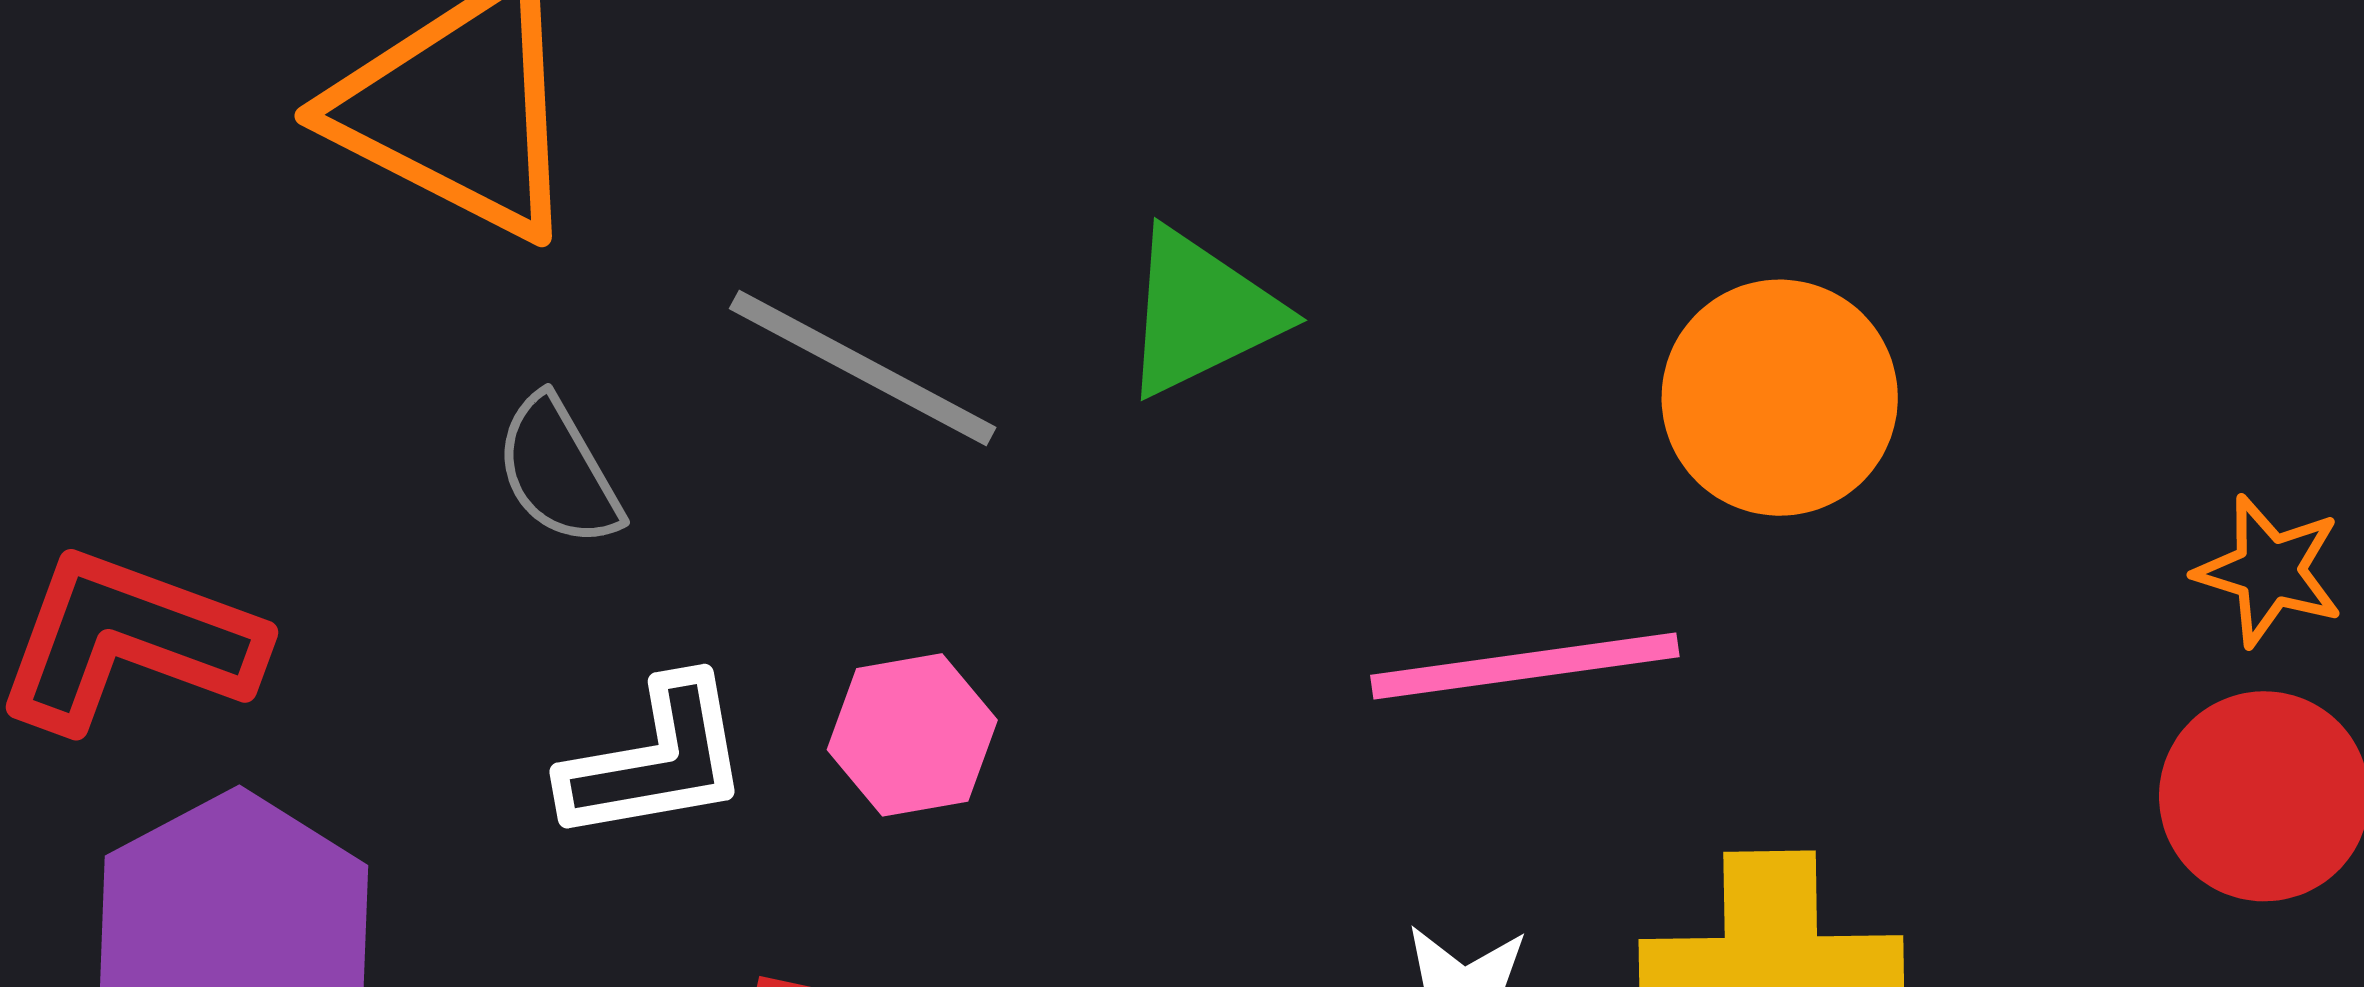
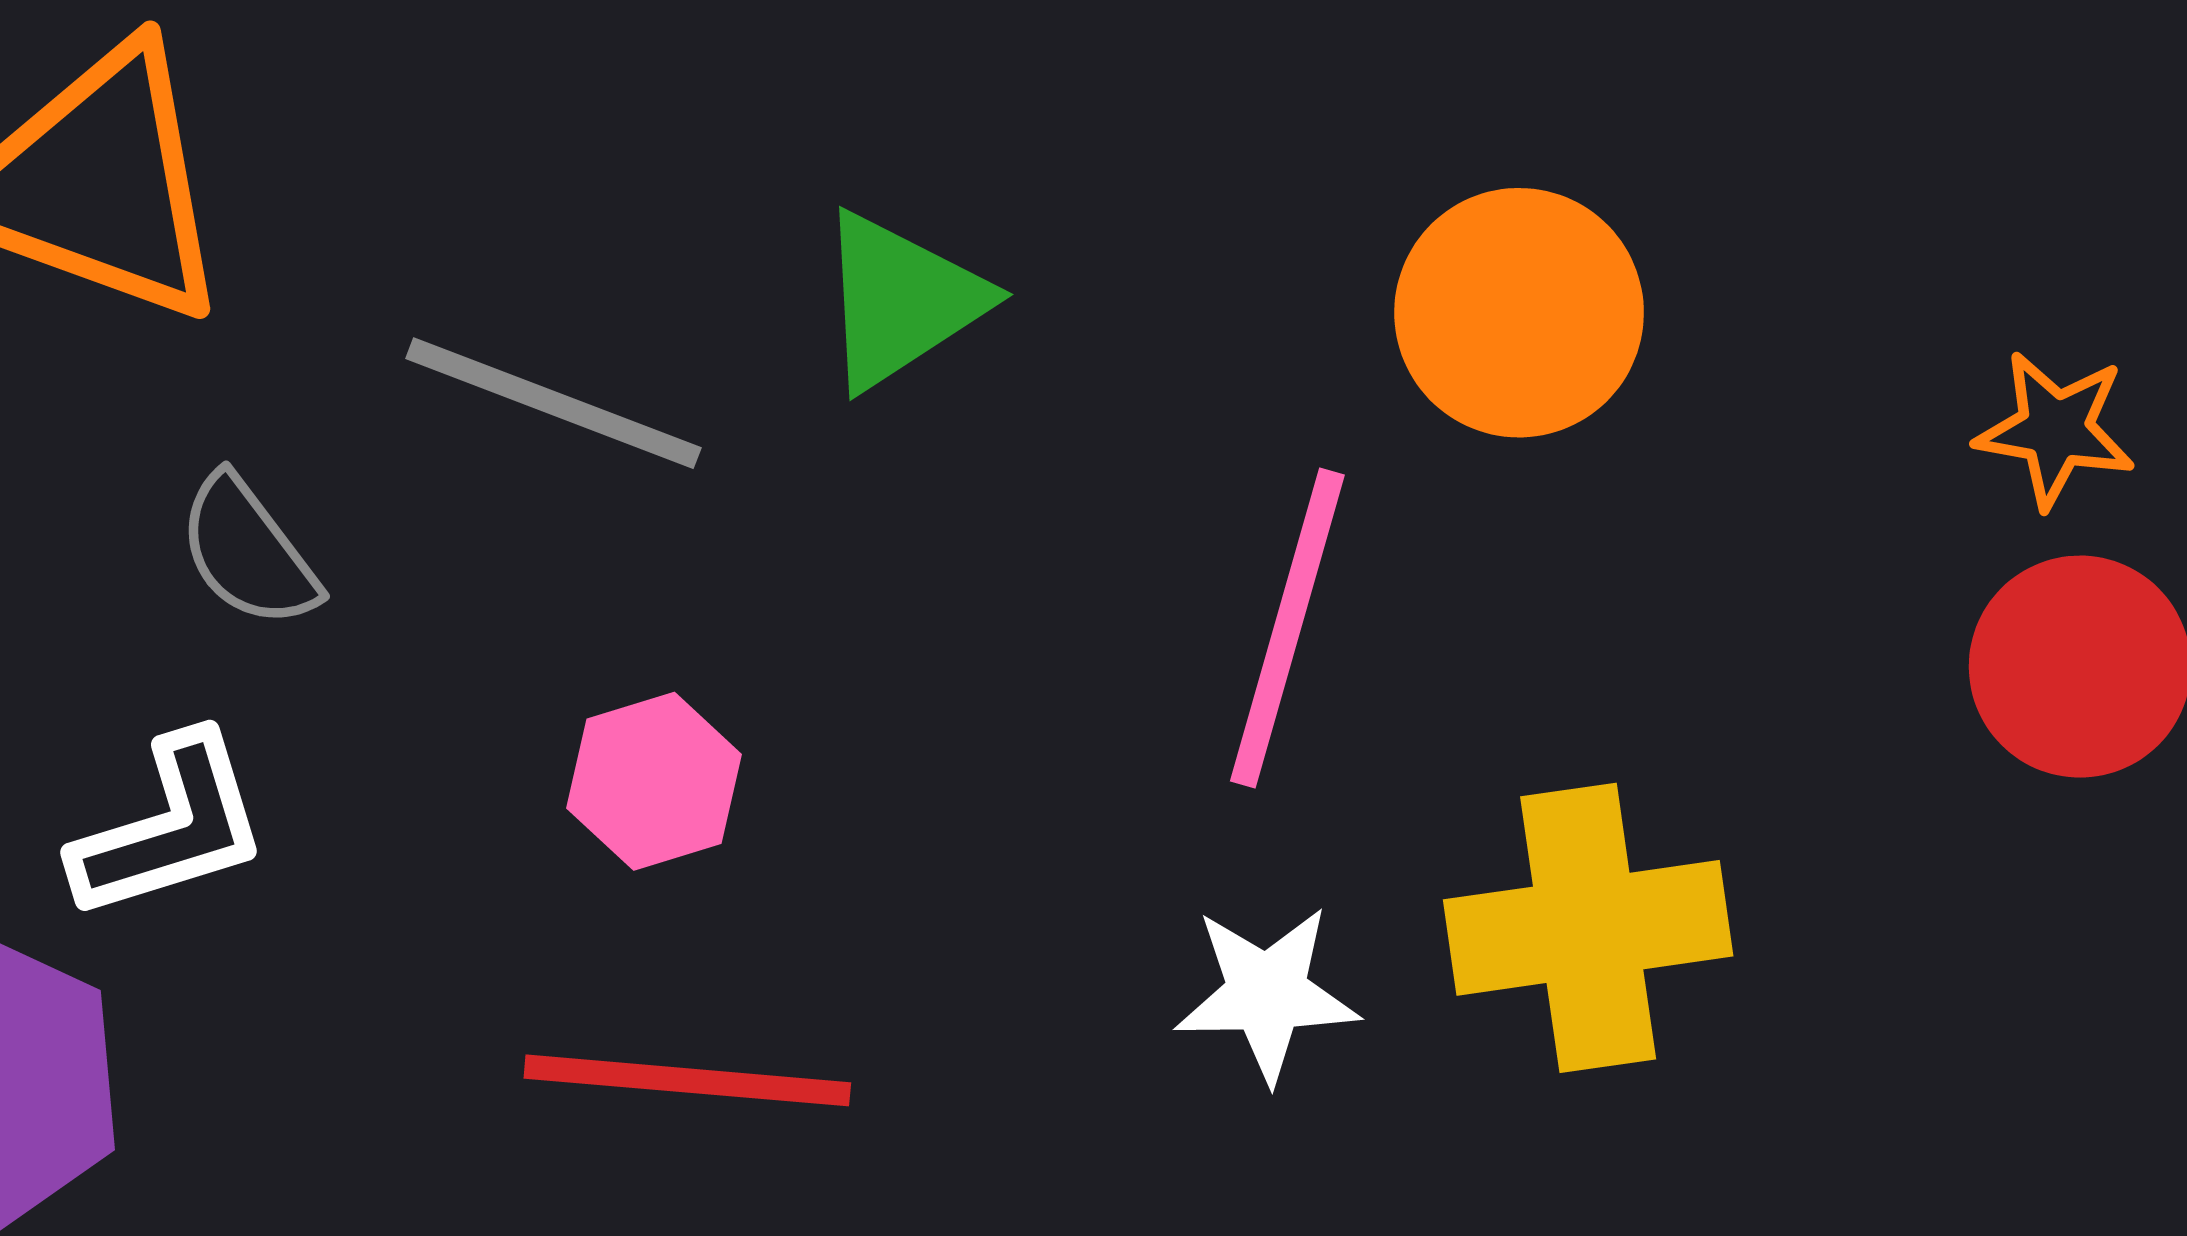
pink line: (1525, 666) -> (1287, 628), turned -59
white L-shape: (656, 760) -> (170, 828), moved

